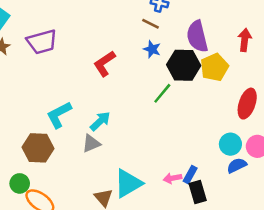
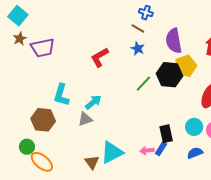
purple trapezoid: (42, 42) -> (43, 48), moved
black hexagon: (184, 65) -> (169, 75), moved
cyan L-shape: (59, 115) -> (61, 95), turned -50
blue semicircle: (237, 165) -> (195, 153), moved
black rectangle: (198, 192) -> (166, 134), moved

